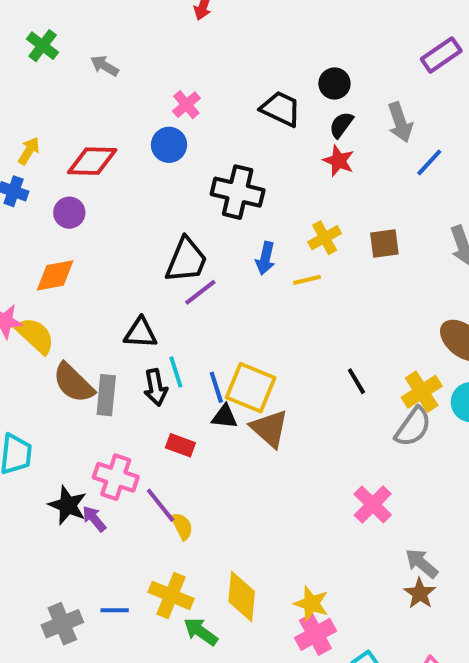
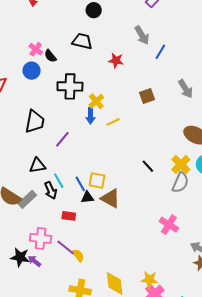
black circle: (334, 84) -> (94, 10), moved
black semicircle: (341, 125) -> (50, 56), moved, turned -64
yellow cross: (325, 238) -> (96, 101), moved
black trapezoid: (186, 260) -> (35, 121), moved
yellow square: (251, 388) -> (97, 181), size x0.7
gray rectangle: (106, 395) -> (27, 199), turned 54

